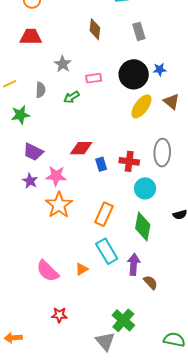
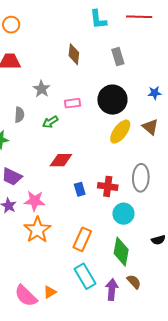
blue star: (160, 70) -> (155, 93), moved
red diamond: (81, 148) -> (61, 160), moved
orange triangle: (82, 269) -> (50, 292), moved
brown semicircle: (151, 282) -> (134, 282), moved

